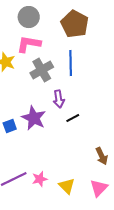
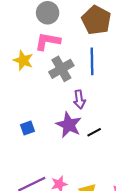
purple star: (34, 118) -> (69, 125), moved
black line: (73, 118) -> (94, 132), moved

